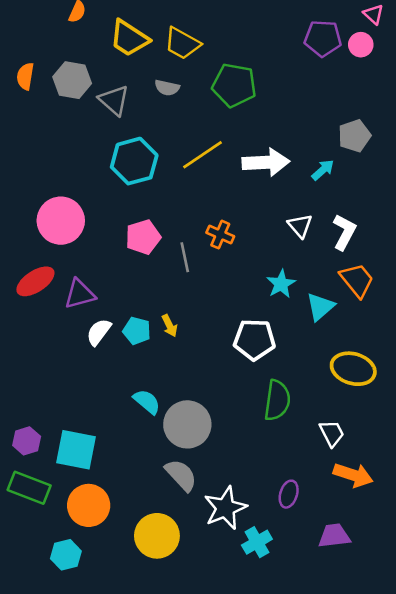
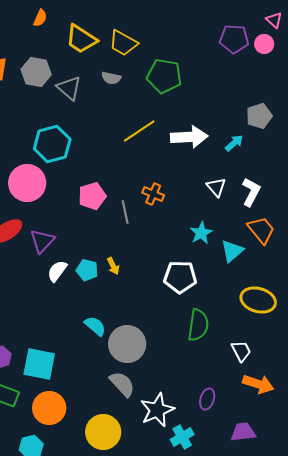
cyan hexagon: (134, 161) -> (52, 144), moved
purple triangle: (80, 294) -> (42, 241), turned -32

